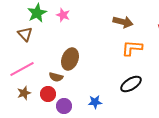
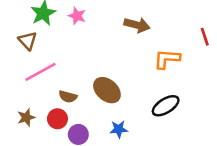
brown arrow: (123, 22) -> (137, 25), moved
brown ellipse: (70, 59) -> (107, 90), moved, turned -70
pink line: (22, 69) -> (41, 72), moved

